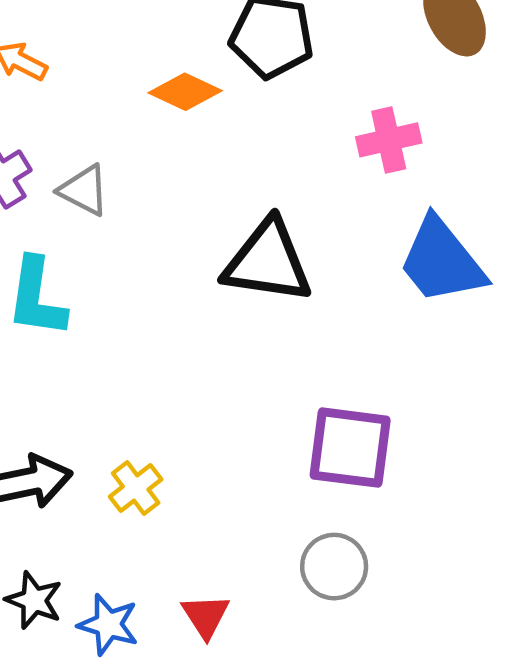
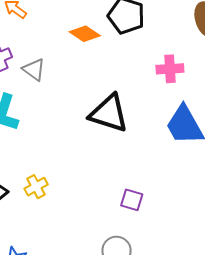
purple square: (350, 448) -> (132, 200), size x0.6
yellow cross: (136, 488) -> (36, 187), moved

